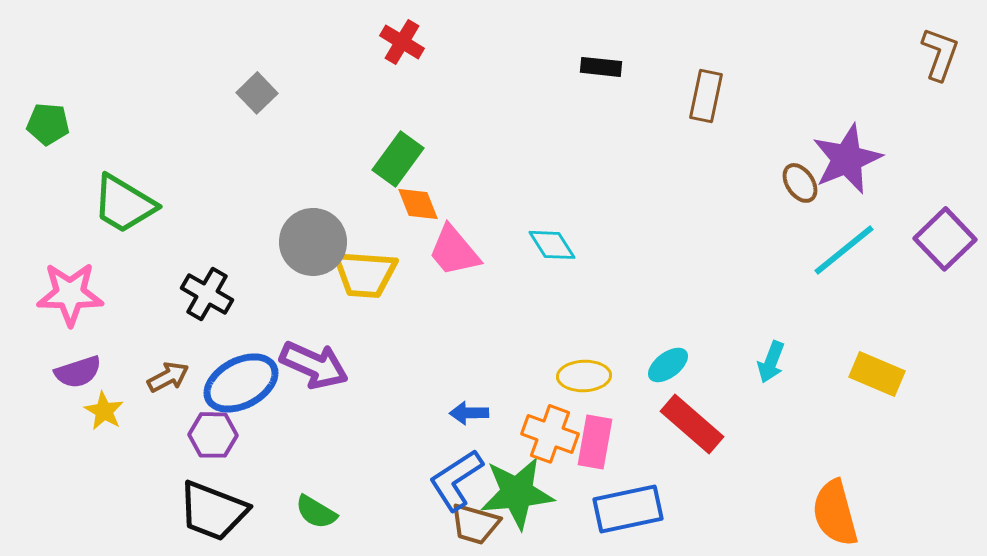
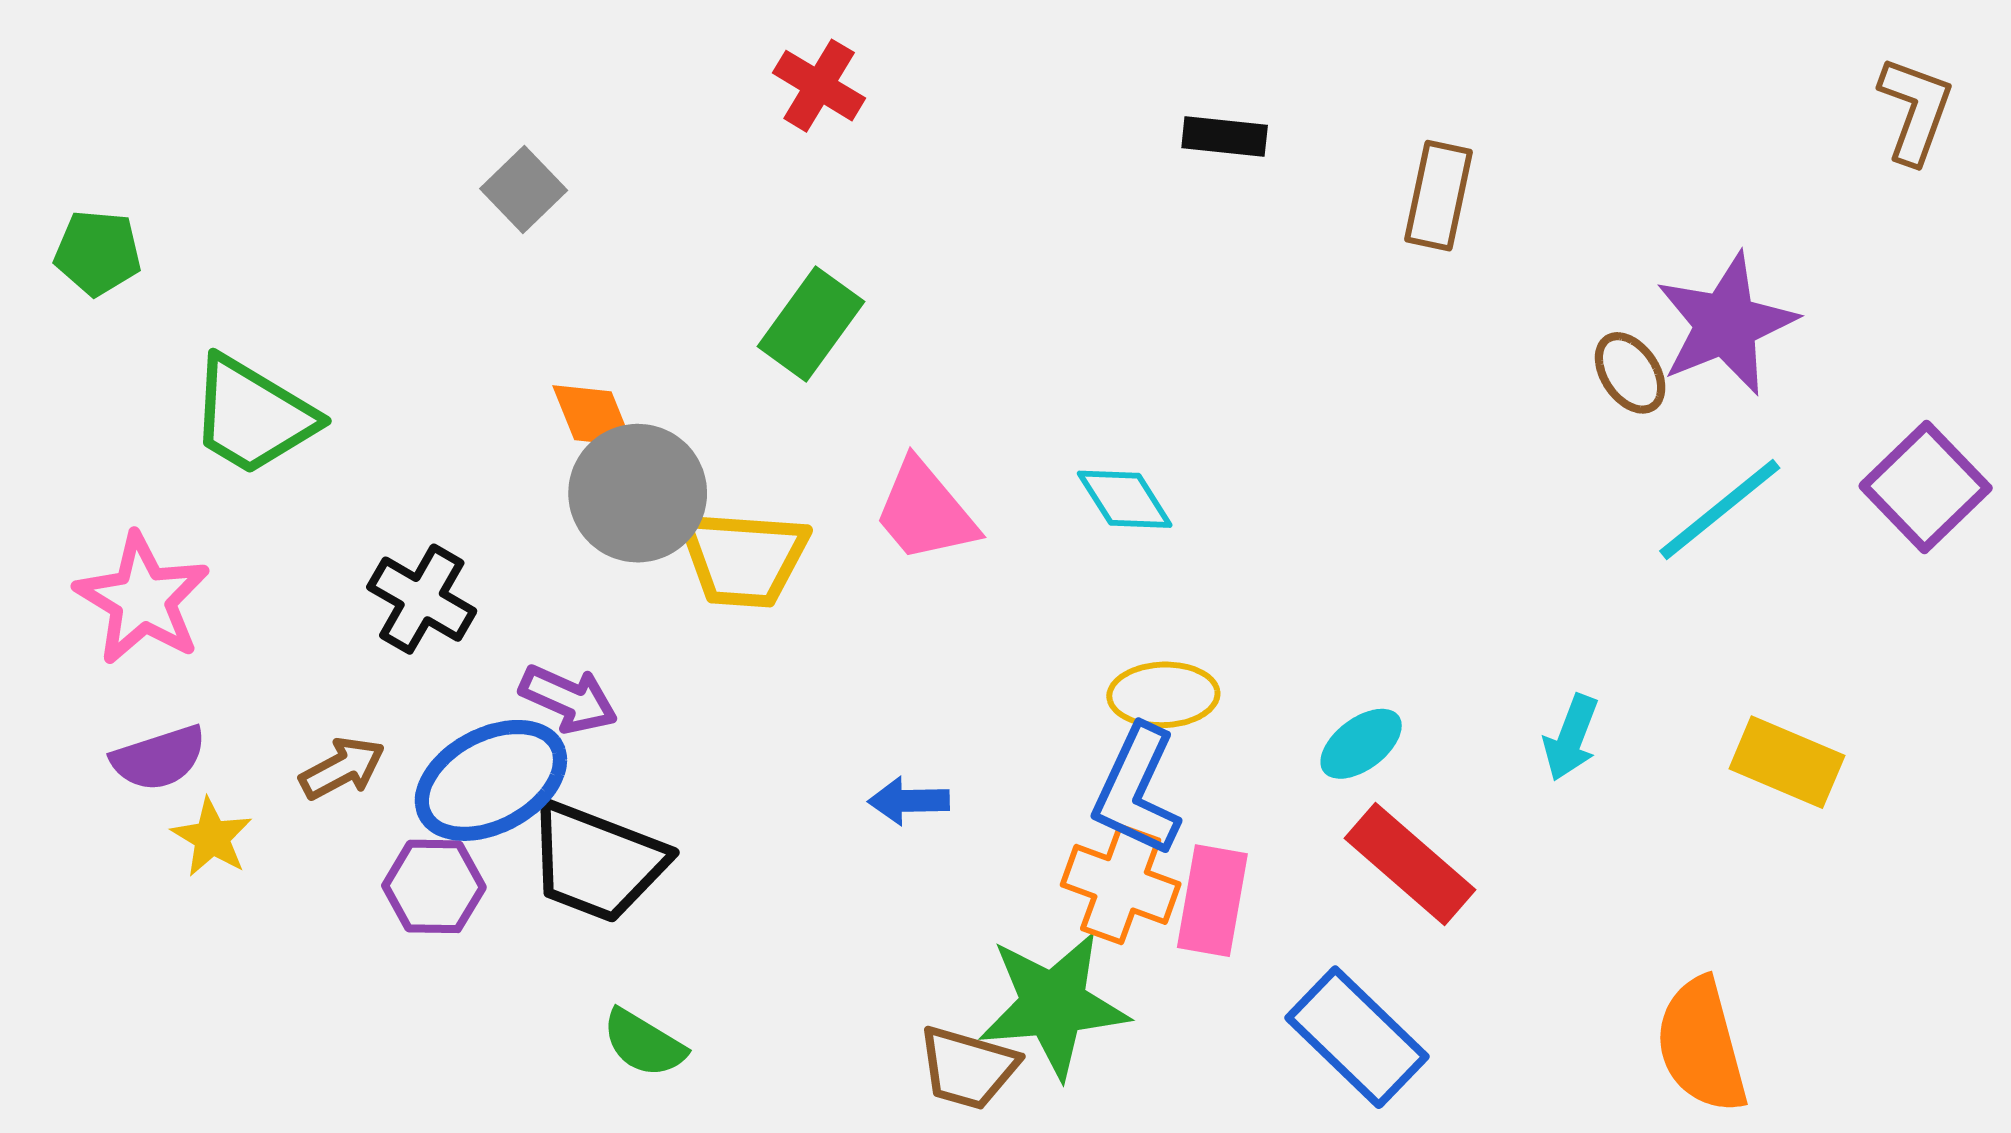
orange diamond: (418, 204) -> (593, 416), moved
pink star: (70, 294) -> (143, 599), turned 30
purple arrow: (314, 365) -> (568, 699), moved, size x0.7
yellow ellipse: (584, 376) -> (1163, 695), moved
blue arrow: (469, 413) -> (909, 801), moved
blue L-shape: (456, 480) -> (1137, 791), moved, turned -32
blue rectangle: (628, 509) -> (1357, 1037), moved, turned 56
black trapezoid: (213, 511) -> (597, 862), moved

